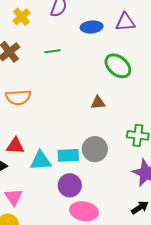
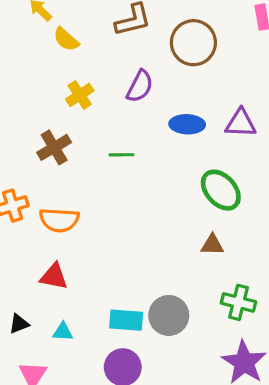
brown triangle: (98, 103) -> (212, 245), moved
red triangle: (15, 146) -> (54, 276), moved
cyan triangle: (41, 161) -> (63, 332), moved, size x0.6

